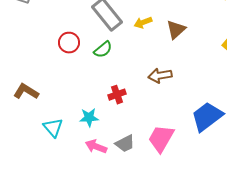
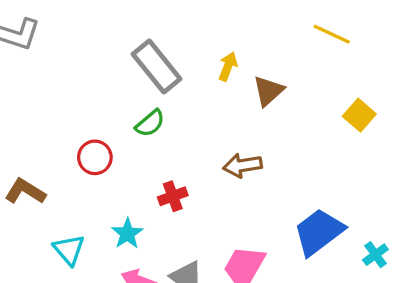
yellow arrow: (143, 23) -> (228, 67), moved, turned 132
red circle: (69, 43) -> (95, 157), moved
cyan star: (89, 118) -> (127, 234), turned -30

